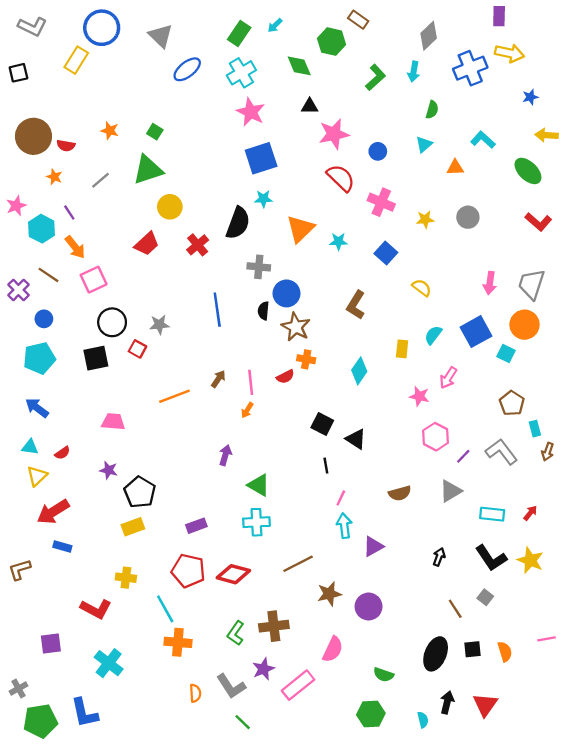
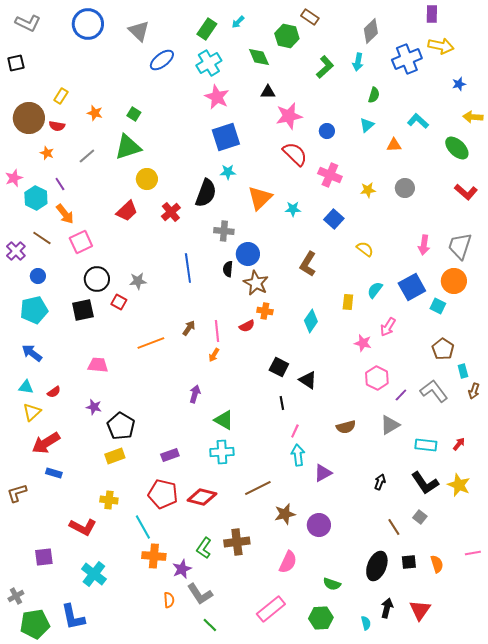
yellow rectangle: (76, 60) -> (61, 96), moved, size x0.7
purple star: (263, 669) -> (182, 569), moved
pink rectangle: (298, 685) -> (271, 609), moved

